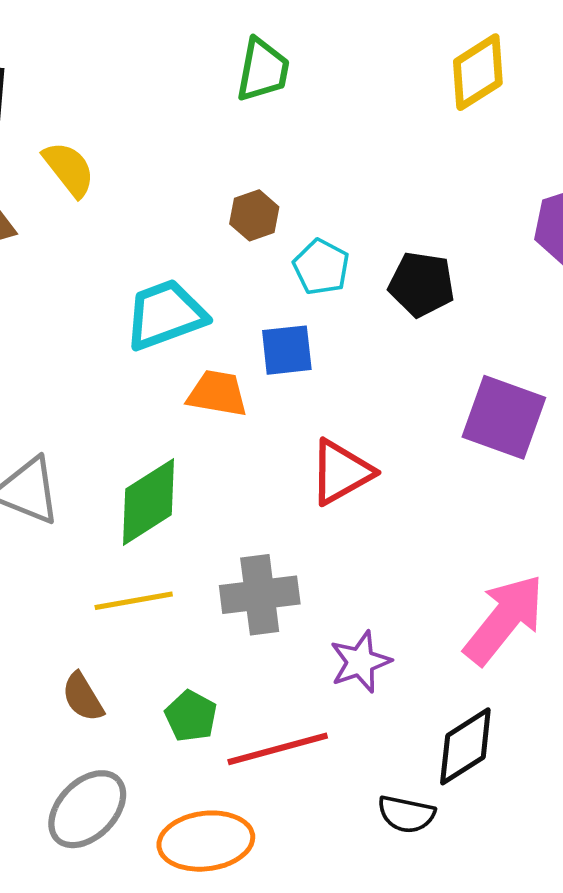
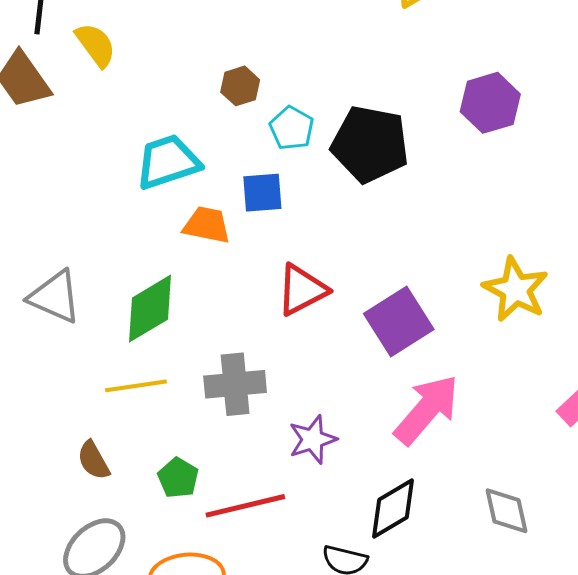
black pentagon: (422, 284) -> (370, 144), size x1.5
purple square: (504, 417) -> (399, 322), moved, turned 36

